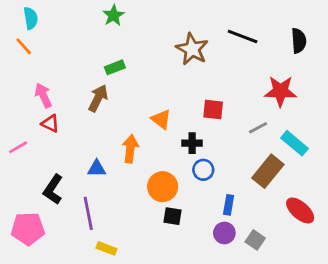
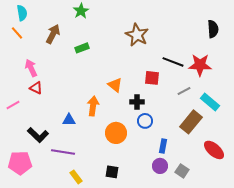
black line: (243, 36) -> (173, 62), moved
brown arrow: (98, 98) -> (53, 34), moved
black L-shape: (53, 189) -> (38, 135), turned -80
purple line: (88, 213) -> (63, 152), turned -70
black square: (172, 216) -> (112, 172), moved
yellow rectangle: (106, 248) -> (76, 177), turned 32

